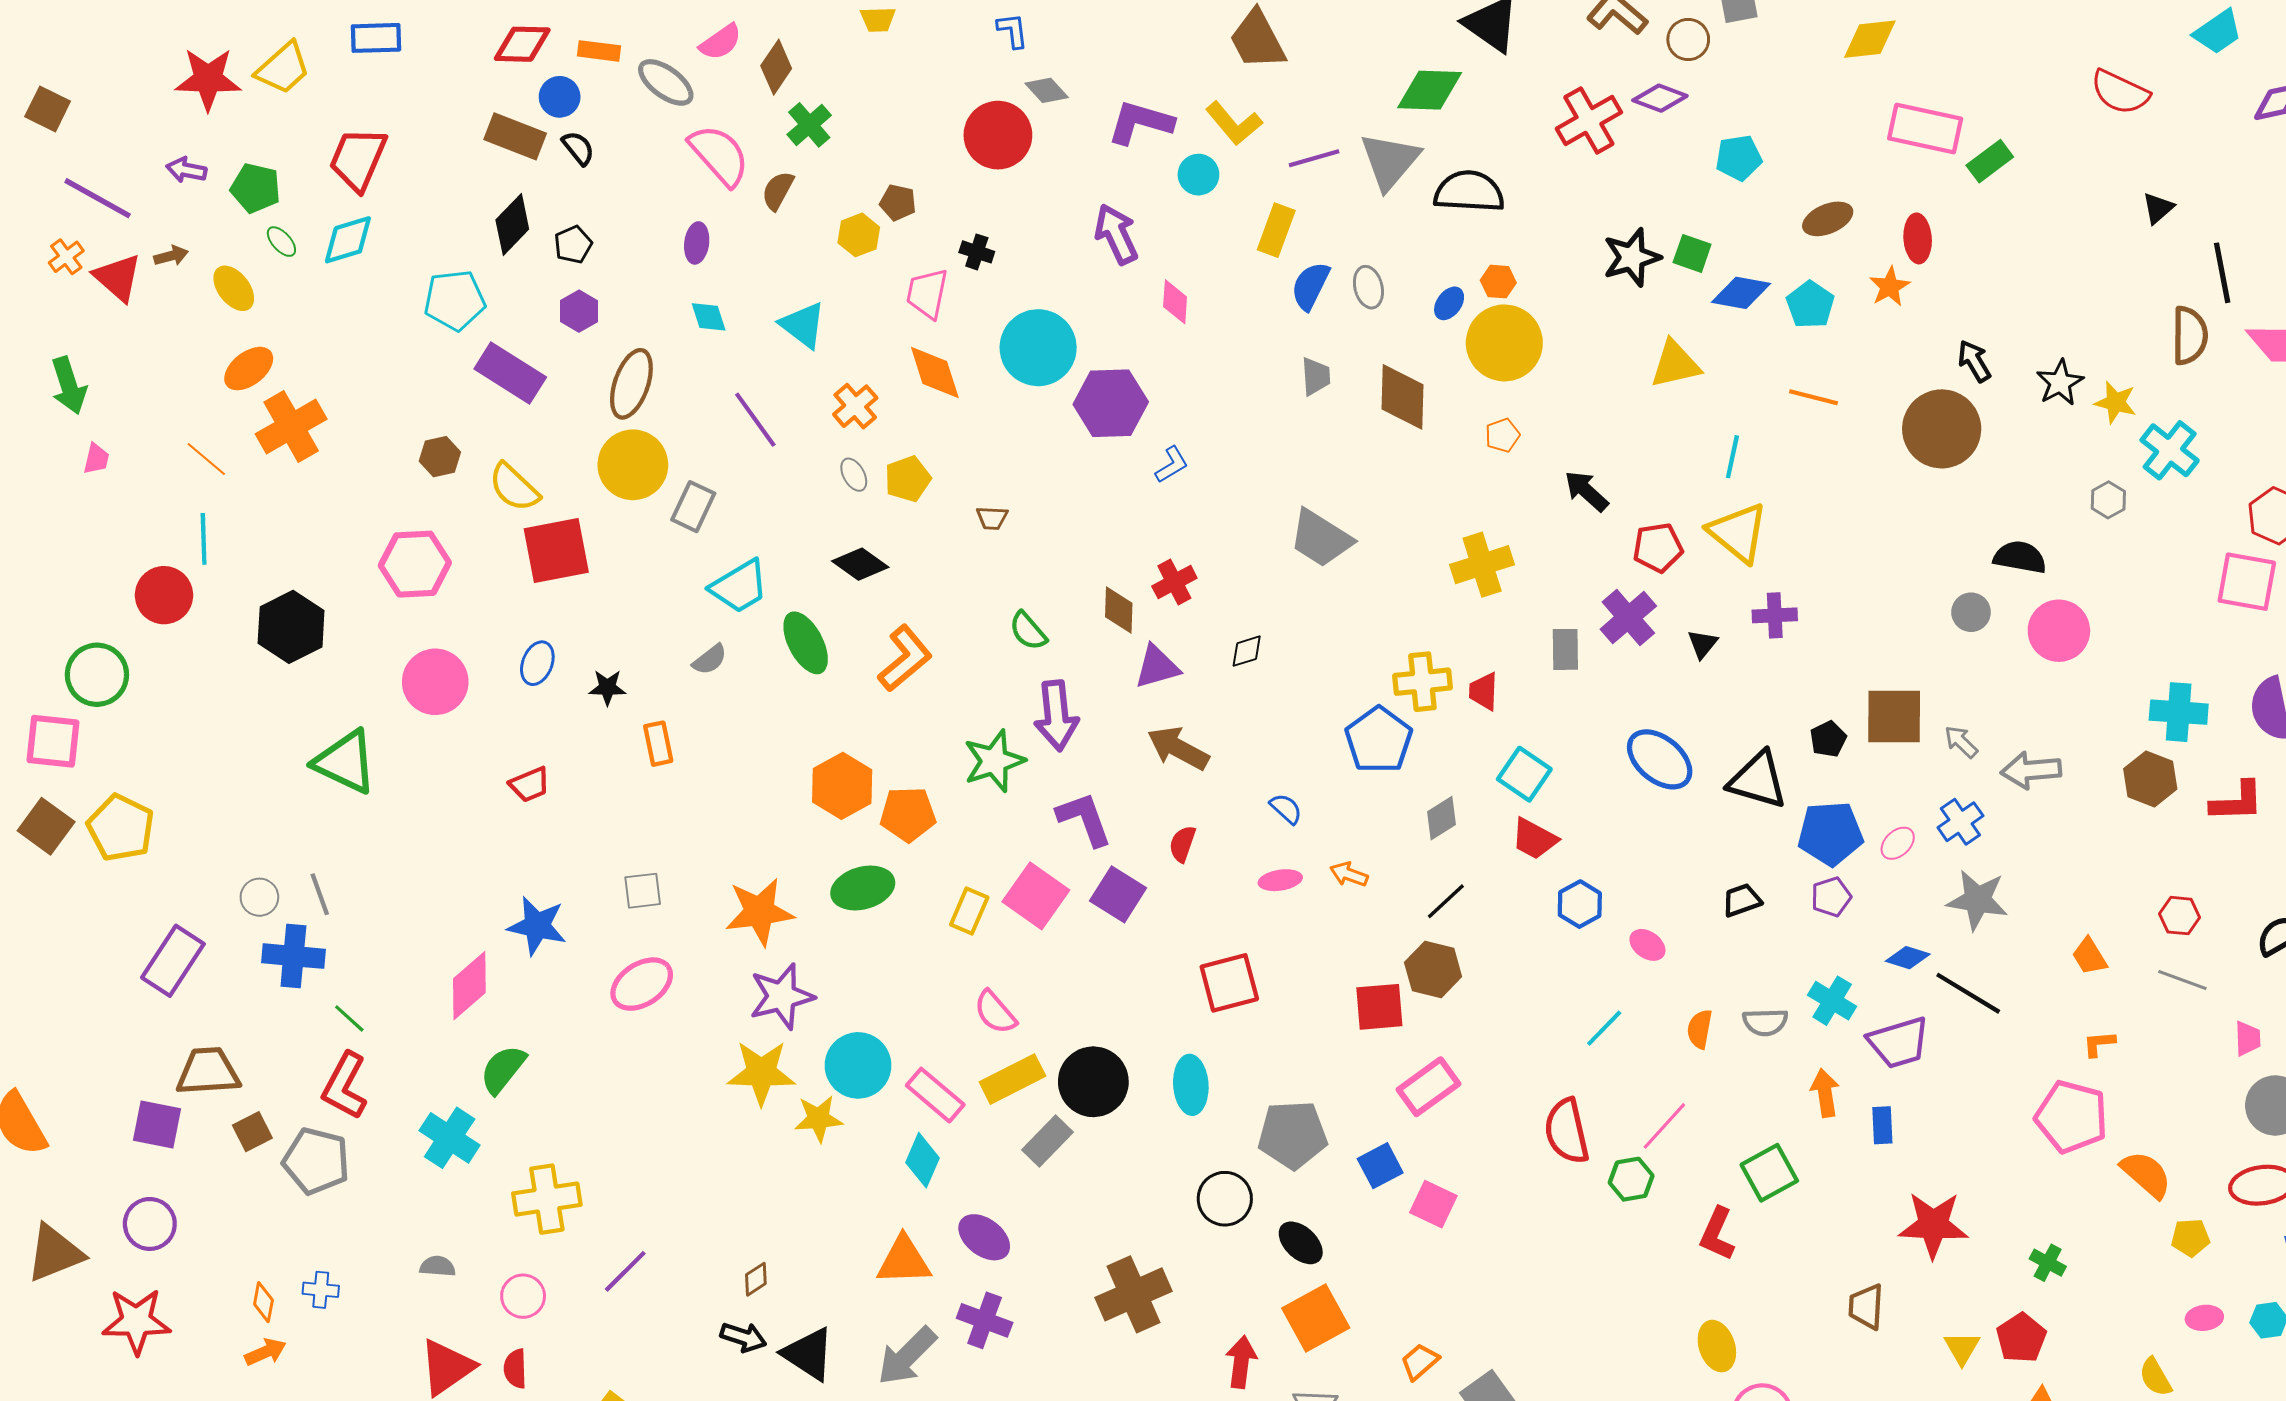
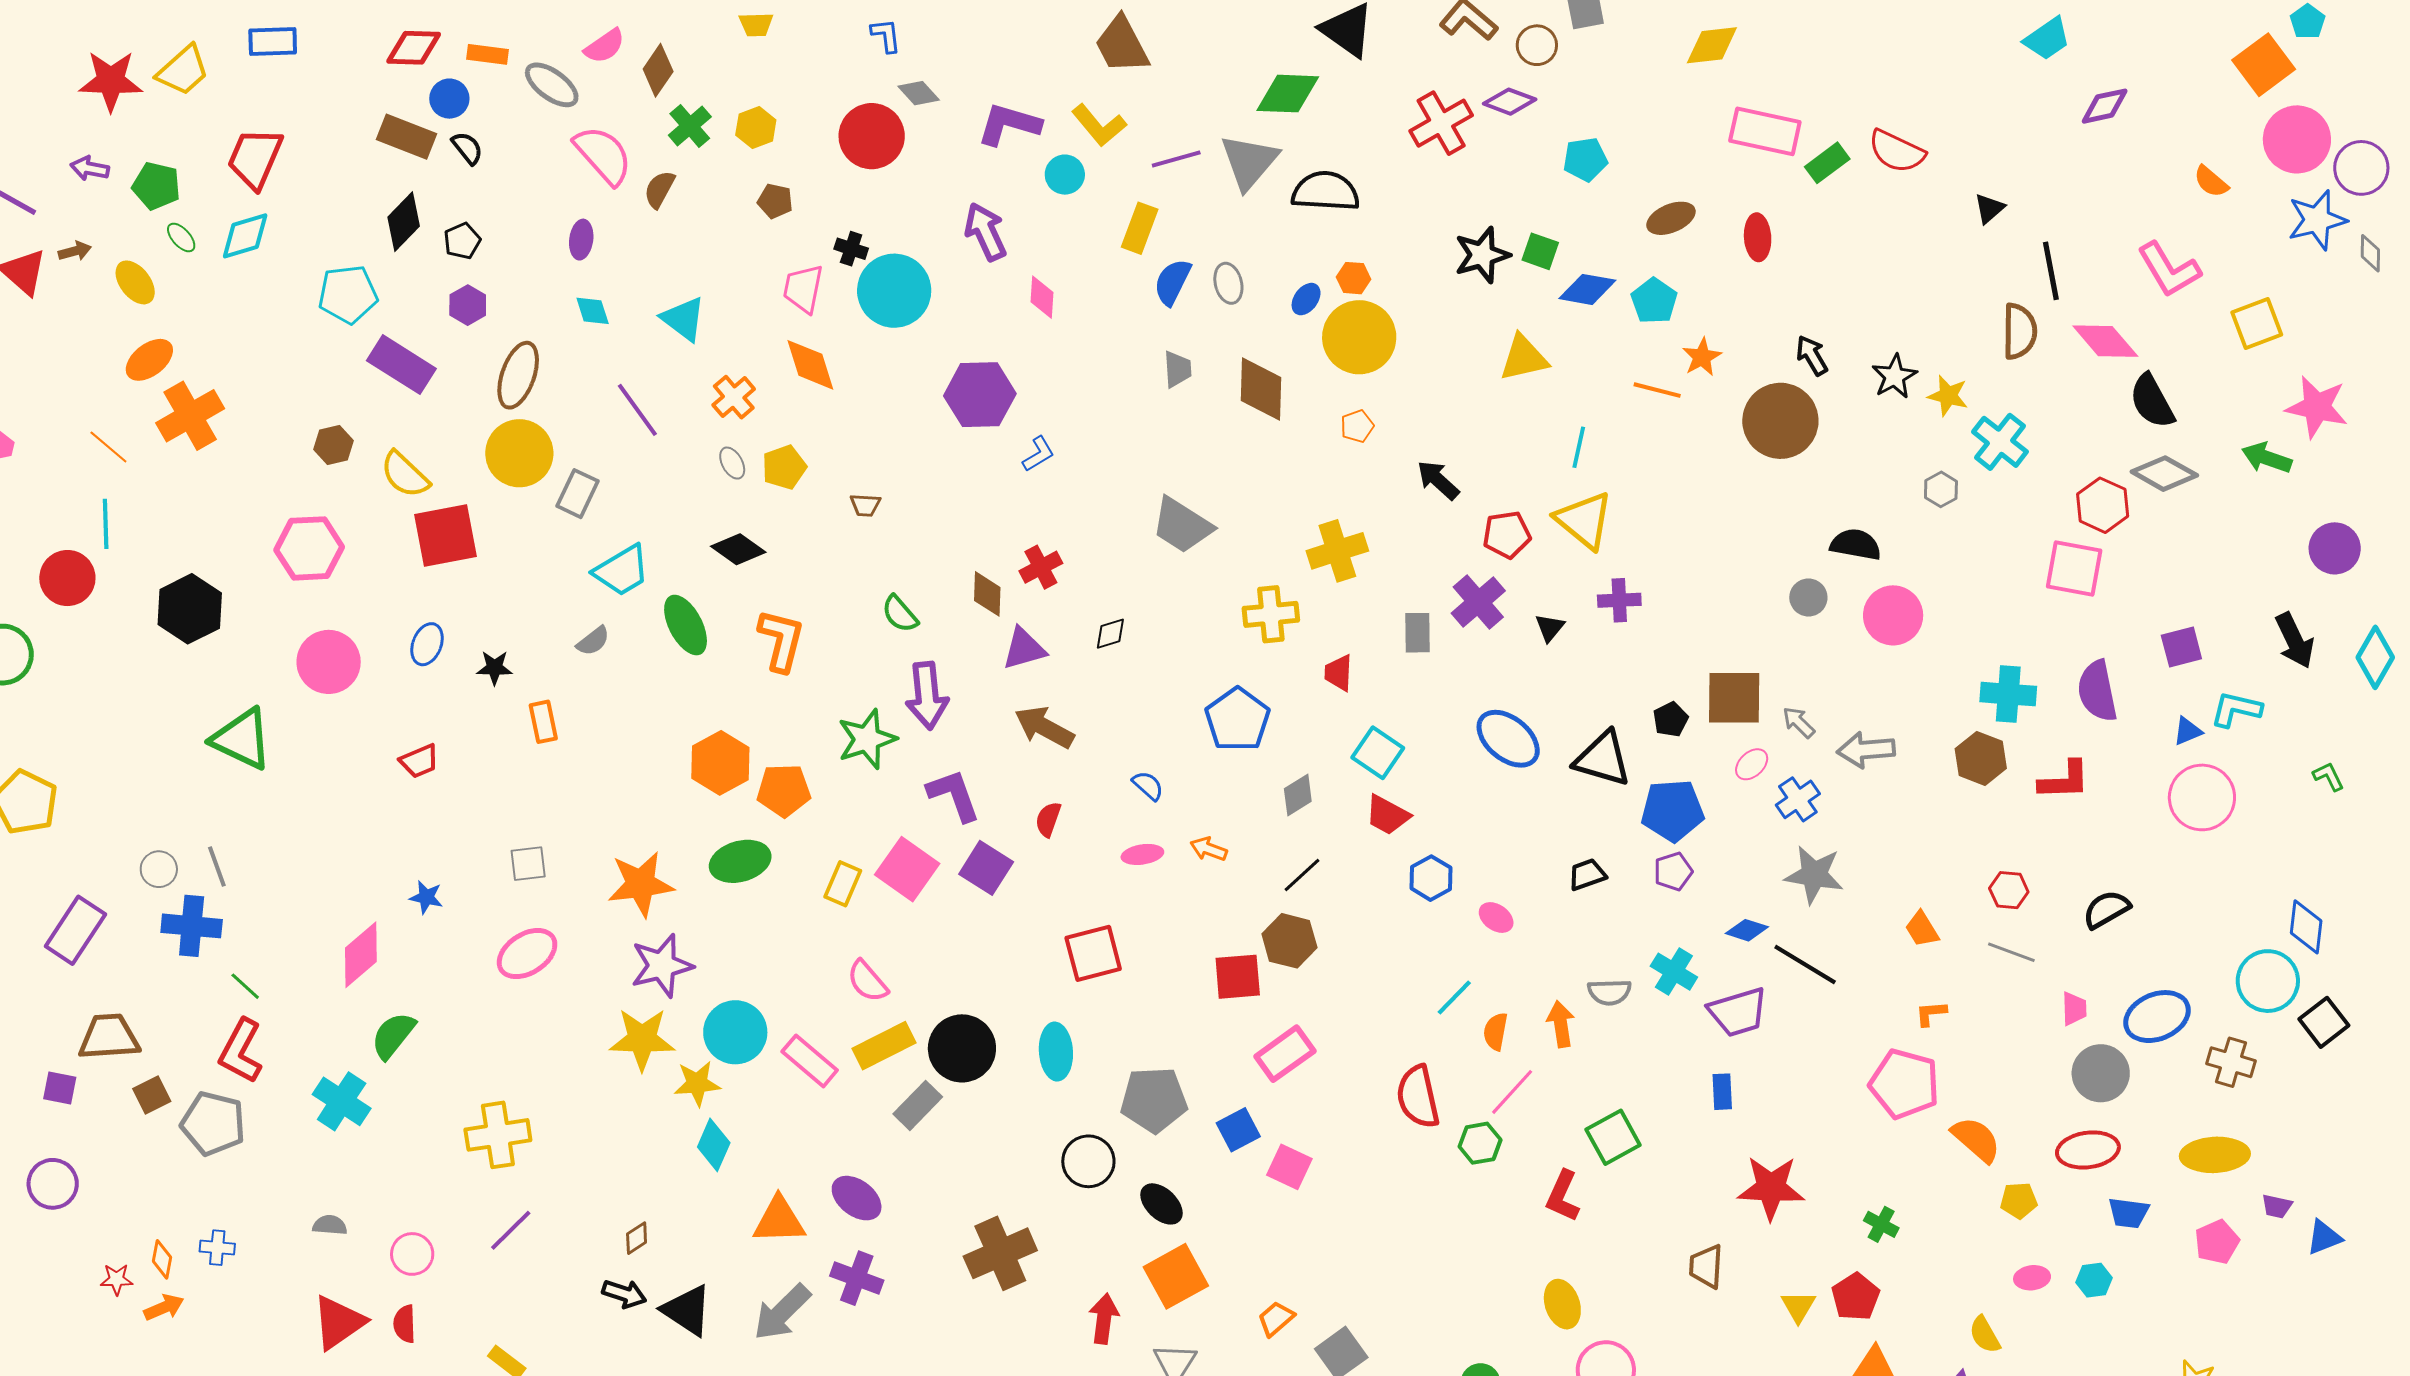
red semicircle: (2120, 92) -> (1897, 151), moved
yellow hexagon: (859, 235) -> (756, 128), moved
orange star: (1890, 287) -> (1702, 357), moved
cyan circle: (1038, 348) -> (894, 291), moved
orange L-shape: (905, 658) -> (781, 640), turned -36
yellow cross: (1422, 682) -> (1271, 614), moved
pink ellipse: (1898, 843) -> (1752, 764), moved
blue star: (537, 926) -> (426, 897), size x0.6
orange semicircle: (1700, 1029) -> (1495, 1032), moved
orange arrow: (1825, 1093) -> (1561, 1024), moved
purple square: (157, 1124) -> (60, 1088), size x0.7
cyan diamond: (922, 1160) -> (714, 1145), moved
yellow cross: (547, 1199) -> (498, 1135), moved
red star: (136, 1321) -> (117, 1279), moved, size x0.5

